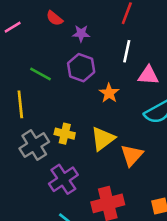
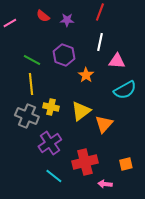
purple star: (81, 33) -> (67, 20), moved
yellow line: (20, 104) -> (31, 84), moved
gray cross: (34, 145) -> (27, 116), turned -35

